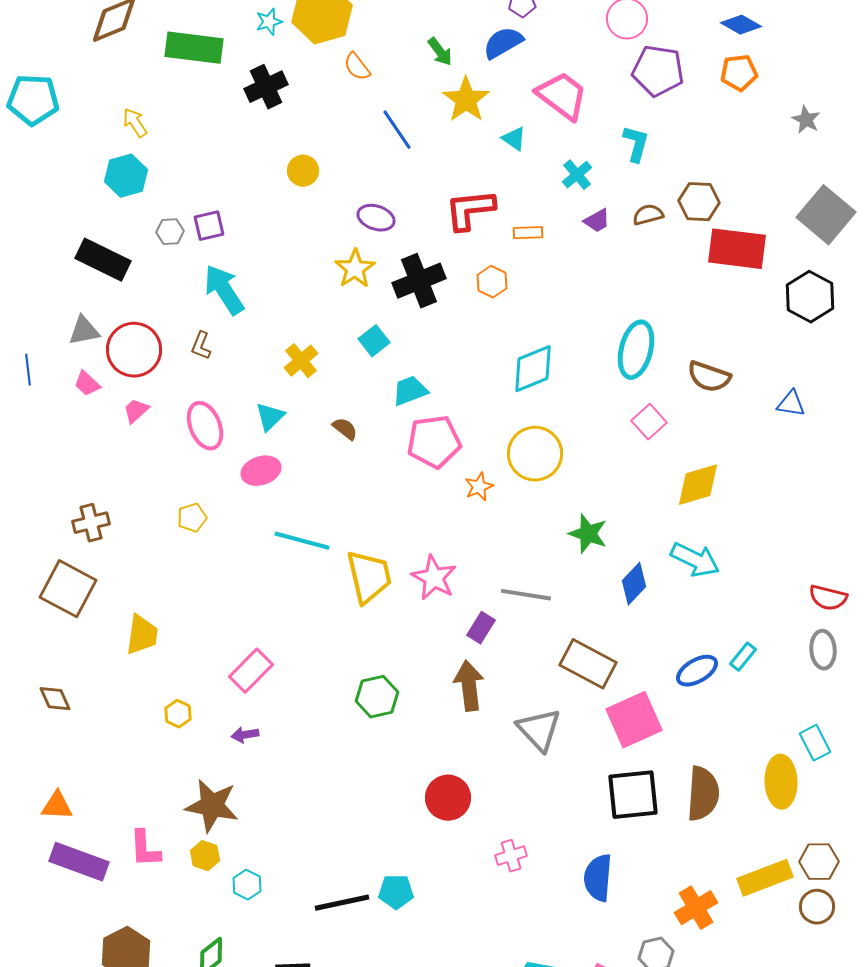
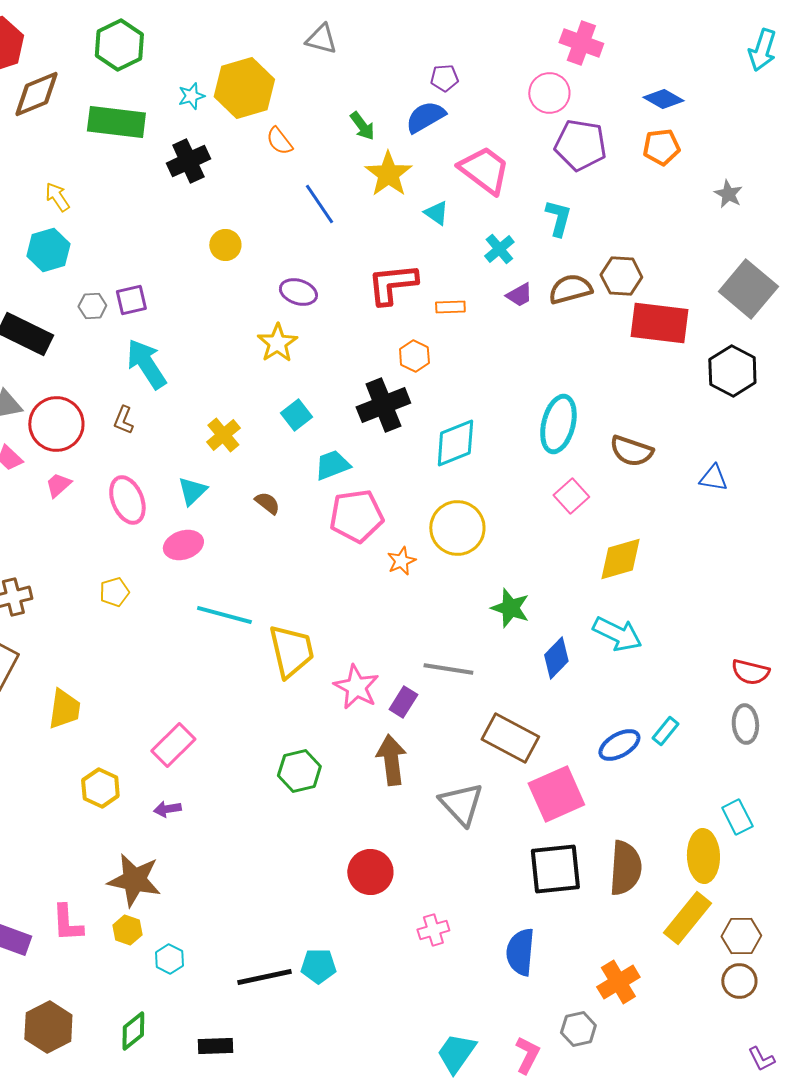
brown semicircle: (648, 215) -> (570, 289), size x1.4
black cross: (419, 281) -> (383, 405), moved
pink star: (434, 578) -> (356, 687), moved
yellow hexagon: (178, 714) -> (100, 788), size x1.4
yellow rectangle: (765, 878) -> (687, 918), moved, turned -30

